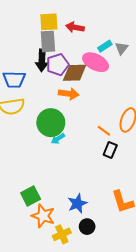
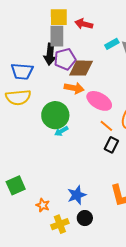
pink ellipse: (96, 62) -> (99, 101), moved
green square: (31, 196) -> (16, 185), moved
orange star: (43, 216) -> (43, 205), size x0.6

